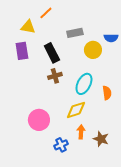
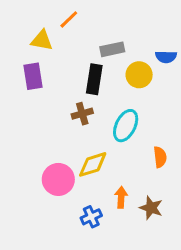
black rectangle: (52, 53) -> (94, 79), moved, turned 36
orange semicircle: (107, 93) -> (160, 157), moved
yellow diamond: (76, 110) -> (93, 164), moved

